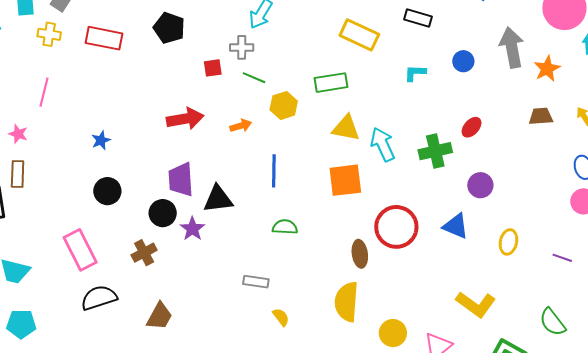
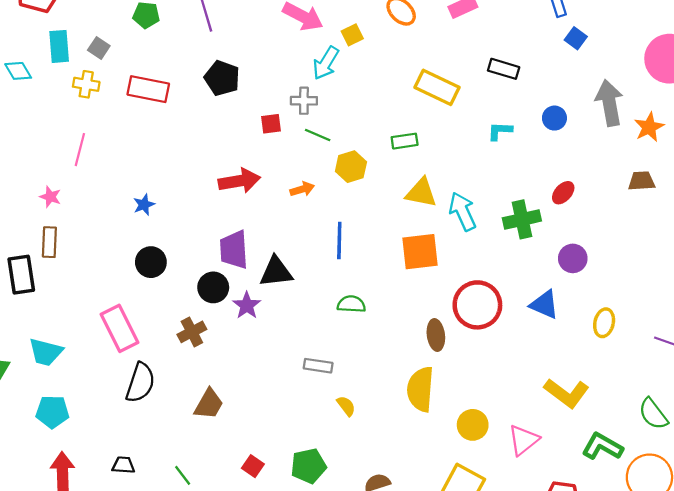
green rectangle: (331, 83) -> (405, 141), size x0.7
black semicircle: (99, 298) -> (140, 383), turned 126

